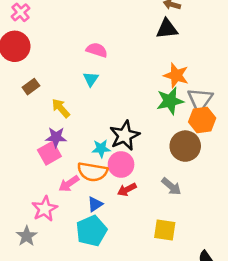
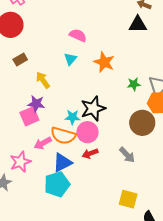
orange star: (176, 75) -> (104, 62), moved
green star: (170, 101) -> (134, 84), size x0.6
blue triangle: (95, 204) -> (62, 163), size x1.5
yellow square: (165, 230) -> (128, 199), moved

